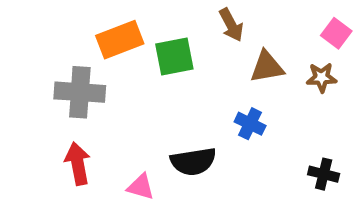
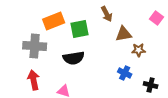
brown star: (321, 77) -> (139, 50), moved
blue cross: (250, 124) -> (125, 73), moved
black semicircle: (193, 162) -> (74, 58), moved

